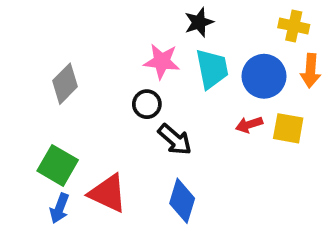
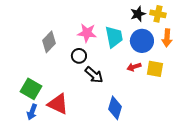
black star: (199, 22) -> (138, 14), moved
gray diamond: (65, 84) -> (49, 42), moved
blue diamond: (182, 201) -> (115, 108), moved

